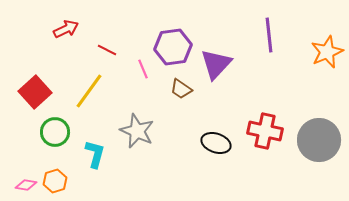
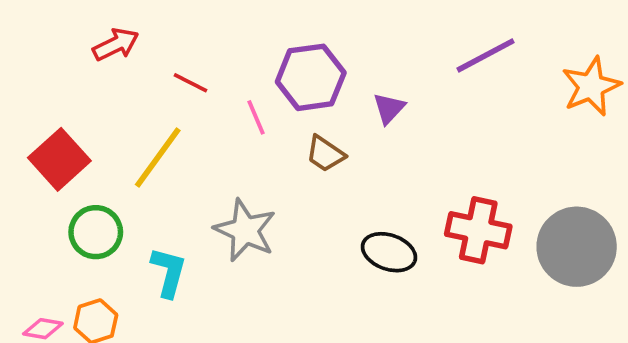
purple line: (269, 35) -> (486, 55), turned 68
purple triangle: (216, 64) -> (389, 108), size x0.6

